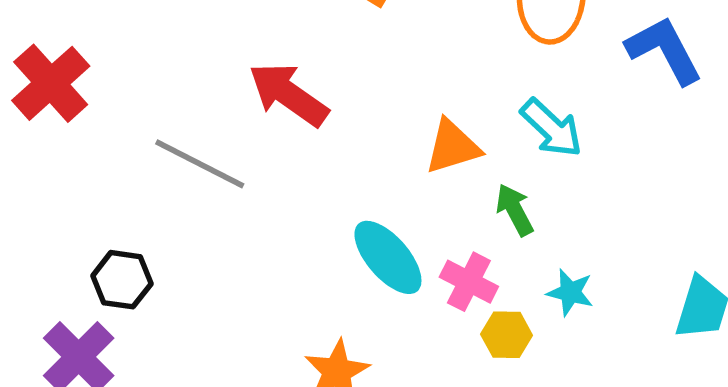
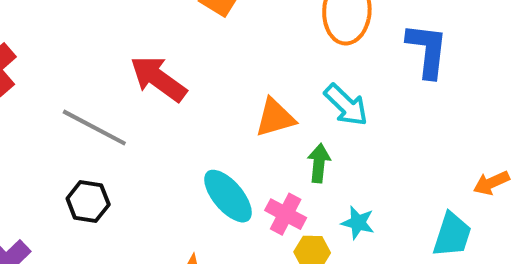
blue L-shape: (664, 50) -> (427, 50), turned 34
green arrow: (515, 210) -> (319, 163), turned 33
black hexagon: (122, 280) -> (88, 202), moved

